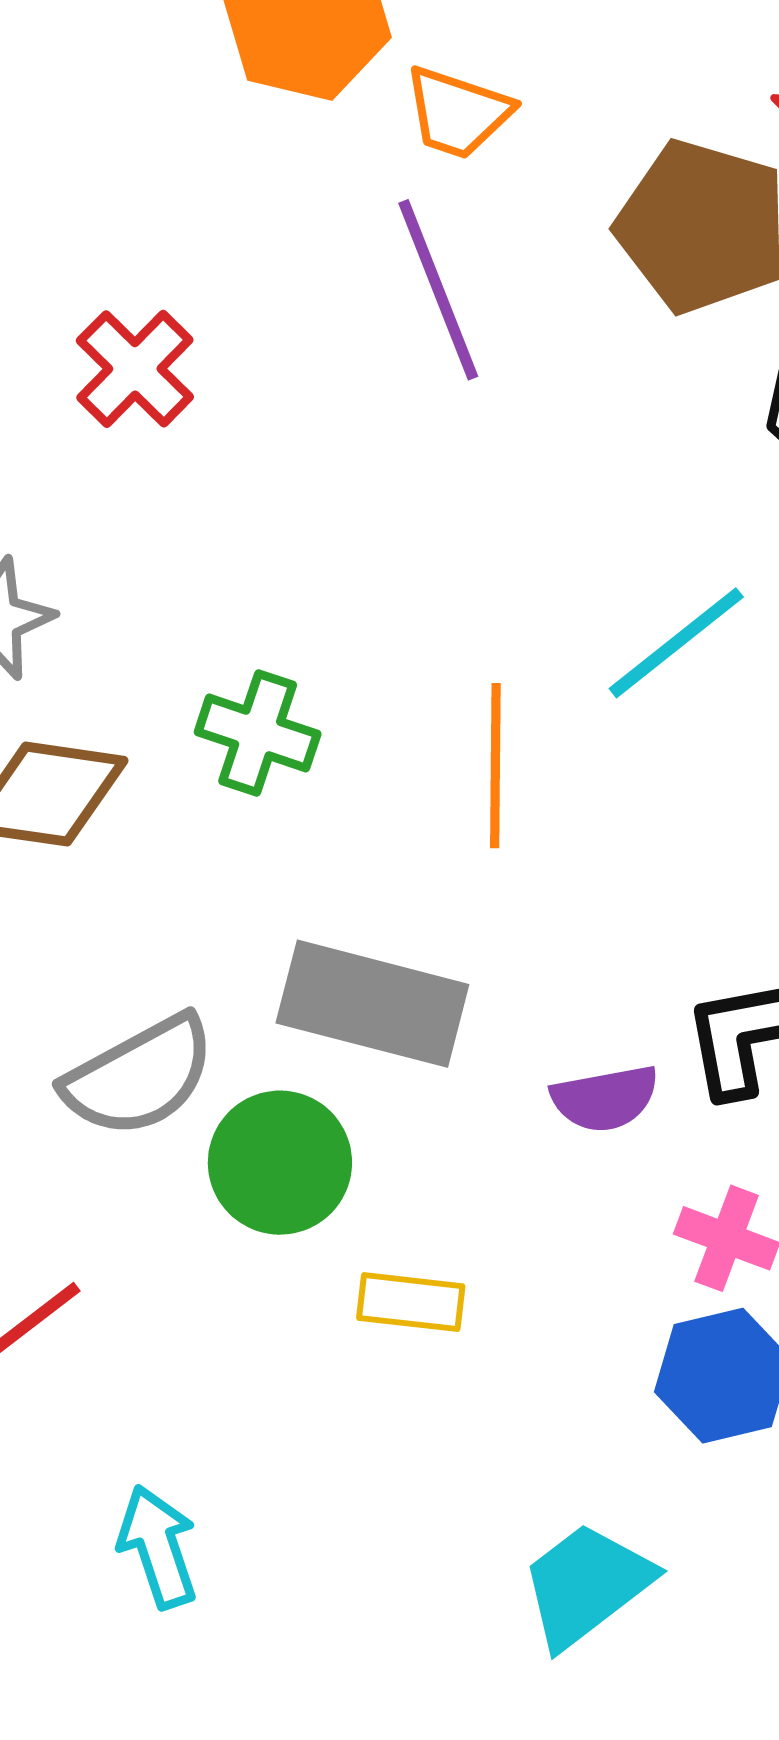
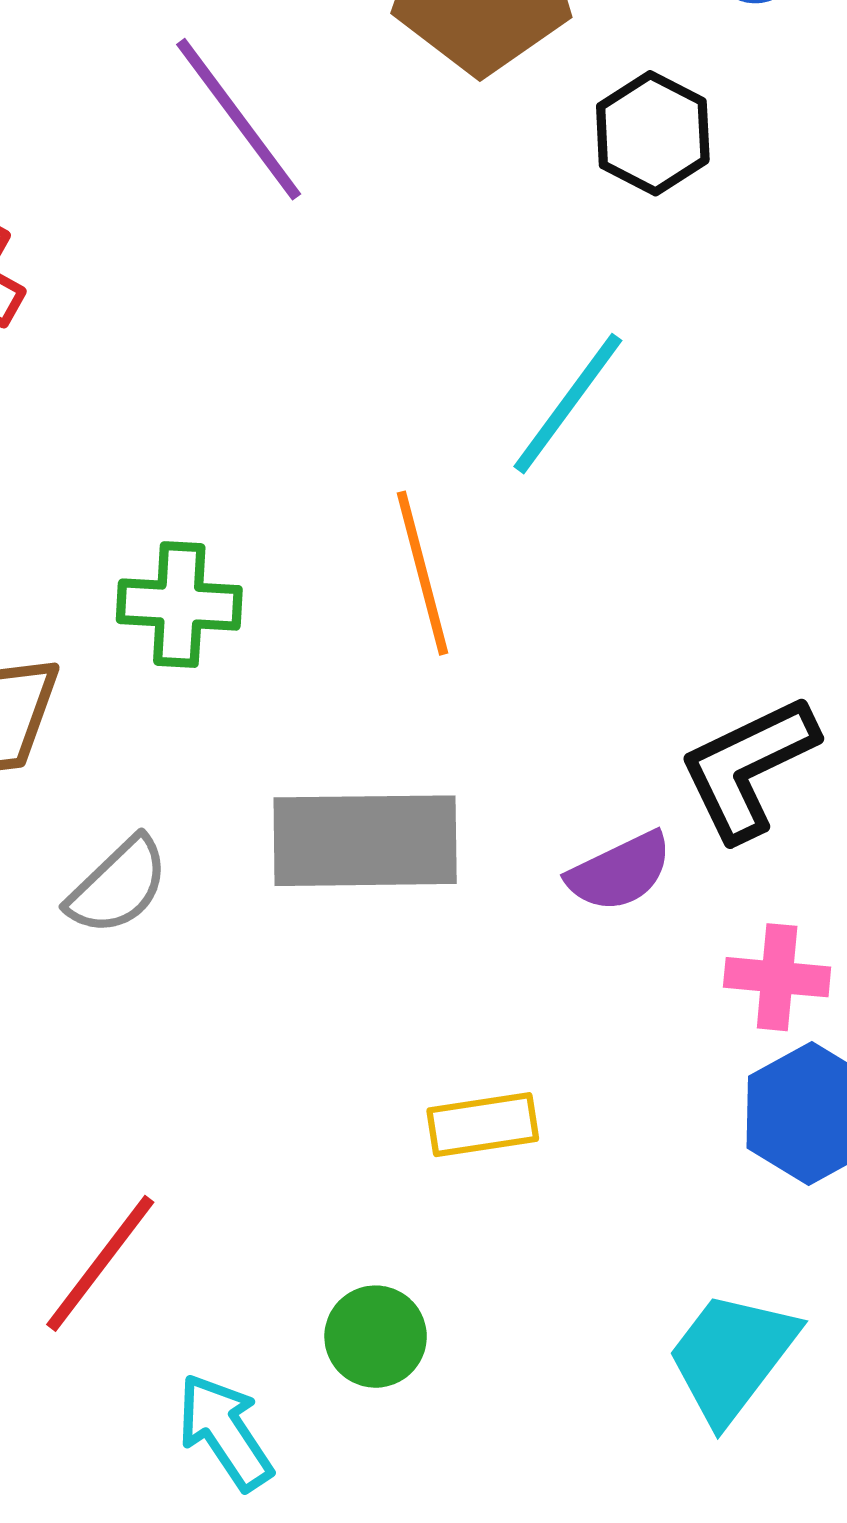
gray semicircle: (139, 1076) -> (118, 886), moved, size x0.7
green circle: (280, 1163) -> (376, 1337), moved, size x0.7
cyan arrow: (158, 1547) -> (225, 1432), moved

